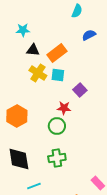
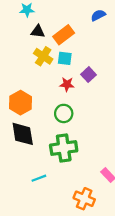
red star: (64, 108) -> (67, 84), moved
green cross: (57, 158) -> (64, 148), size x1.4
black diamond: (19, 159) -> (23, 134), moved

